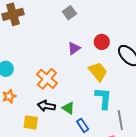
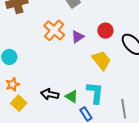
orange cross: (47, 79) -> (54, 30), moved
cyan L-shape: (103, 98) -> (95, 93), moved
yellow square: (31, 122) -> (19, 103), moved, turned 35

